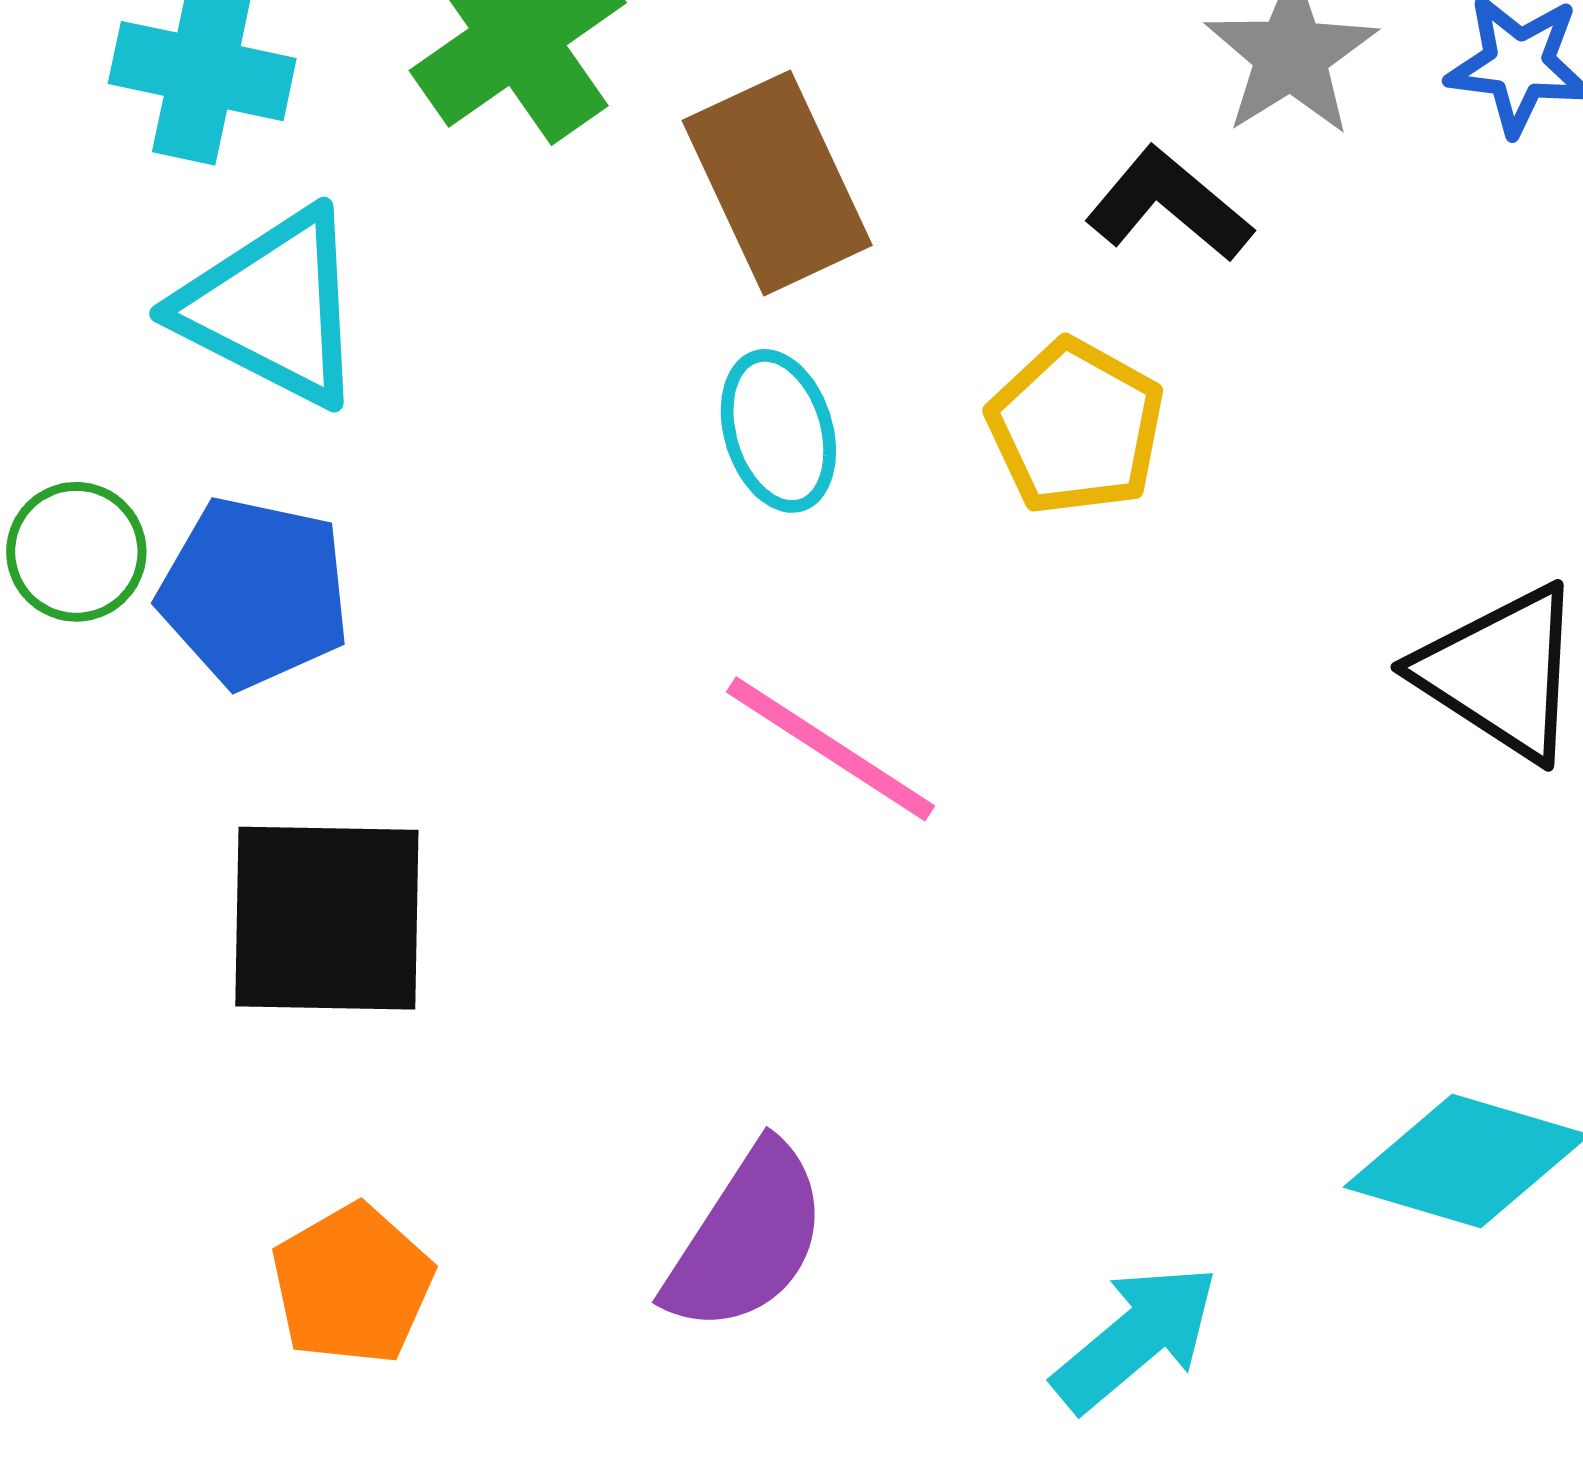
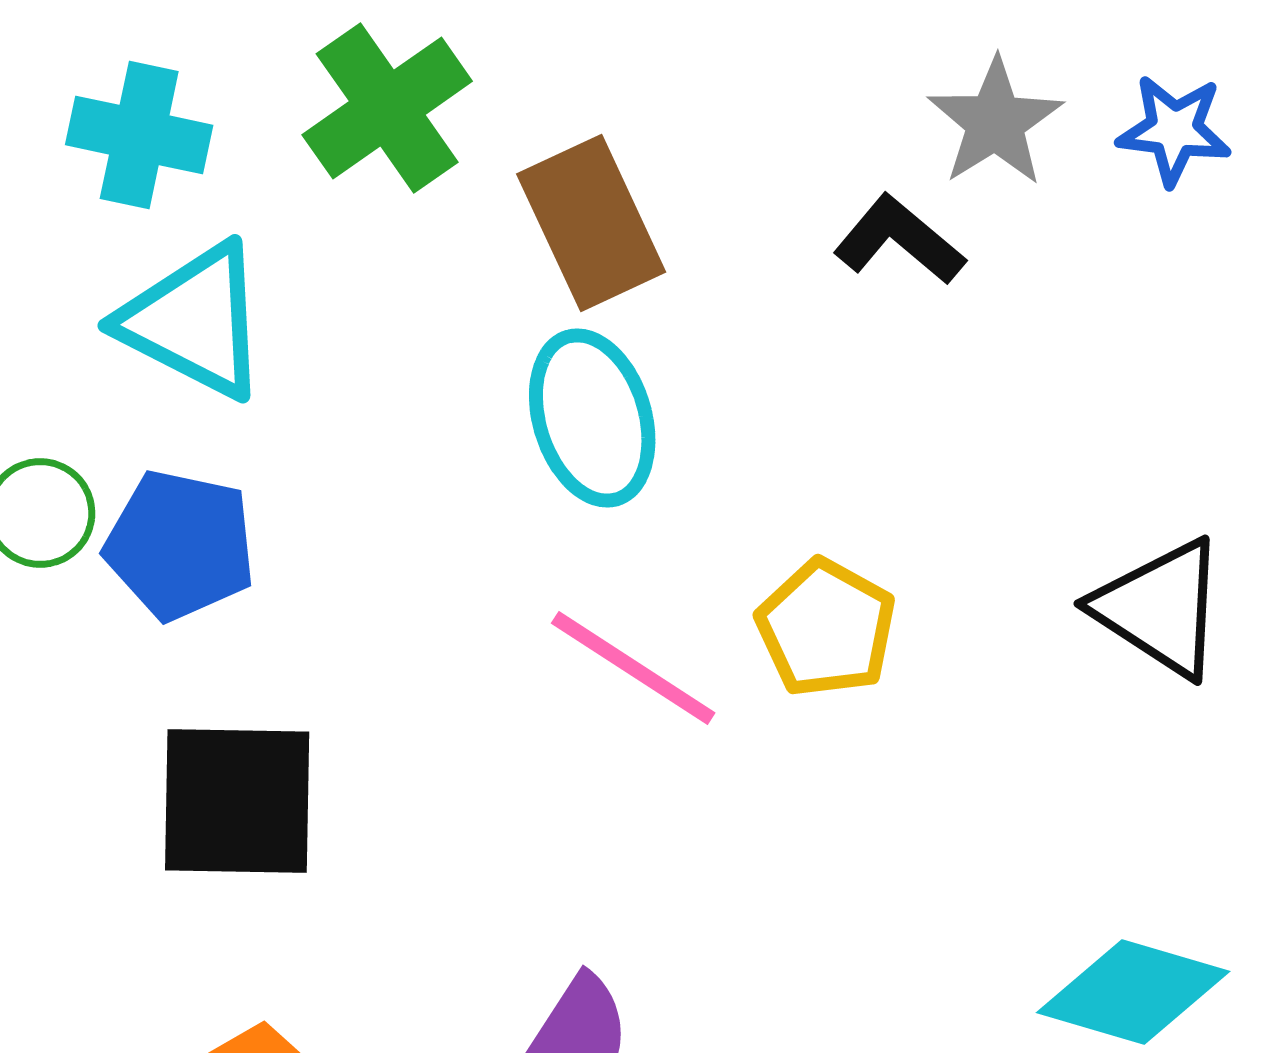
yellow pentagon: (1076, 427) -> (826, 628), moved
cyan ellipse: (778, 431) -> (592, 418), size x1.4

